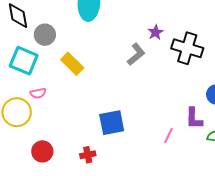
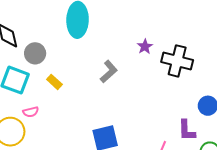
gray L-shape: (136, 54) -> (109, 72), moved
yellow rectangle: (72, 64) -> (54, 82), moved, size x0.7

